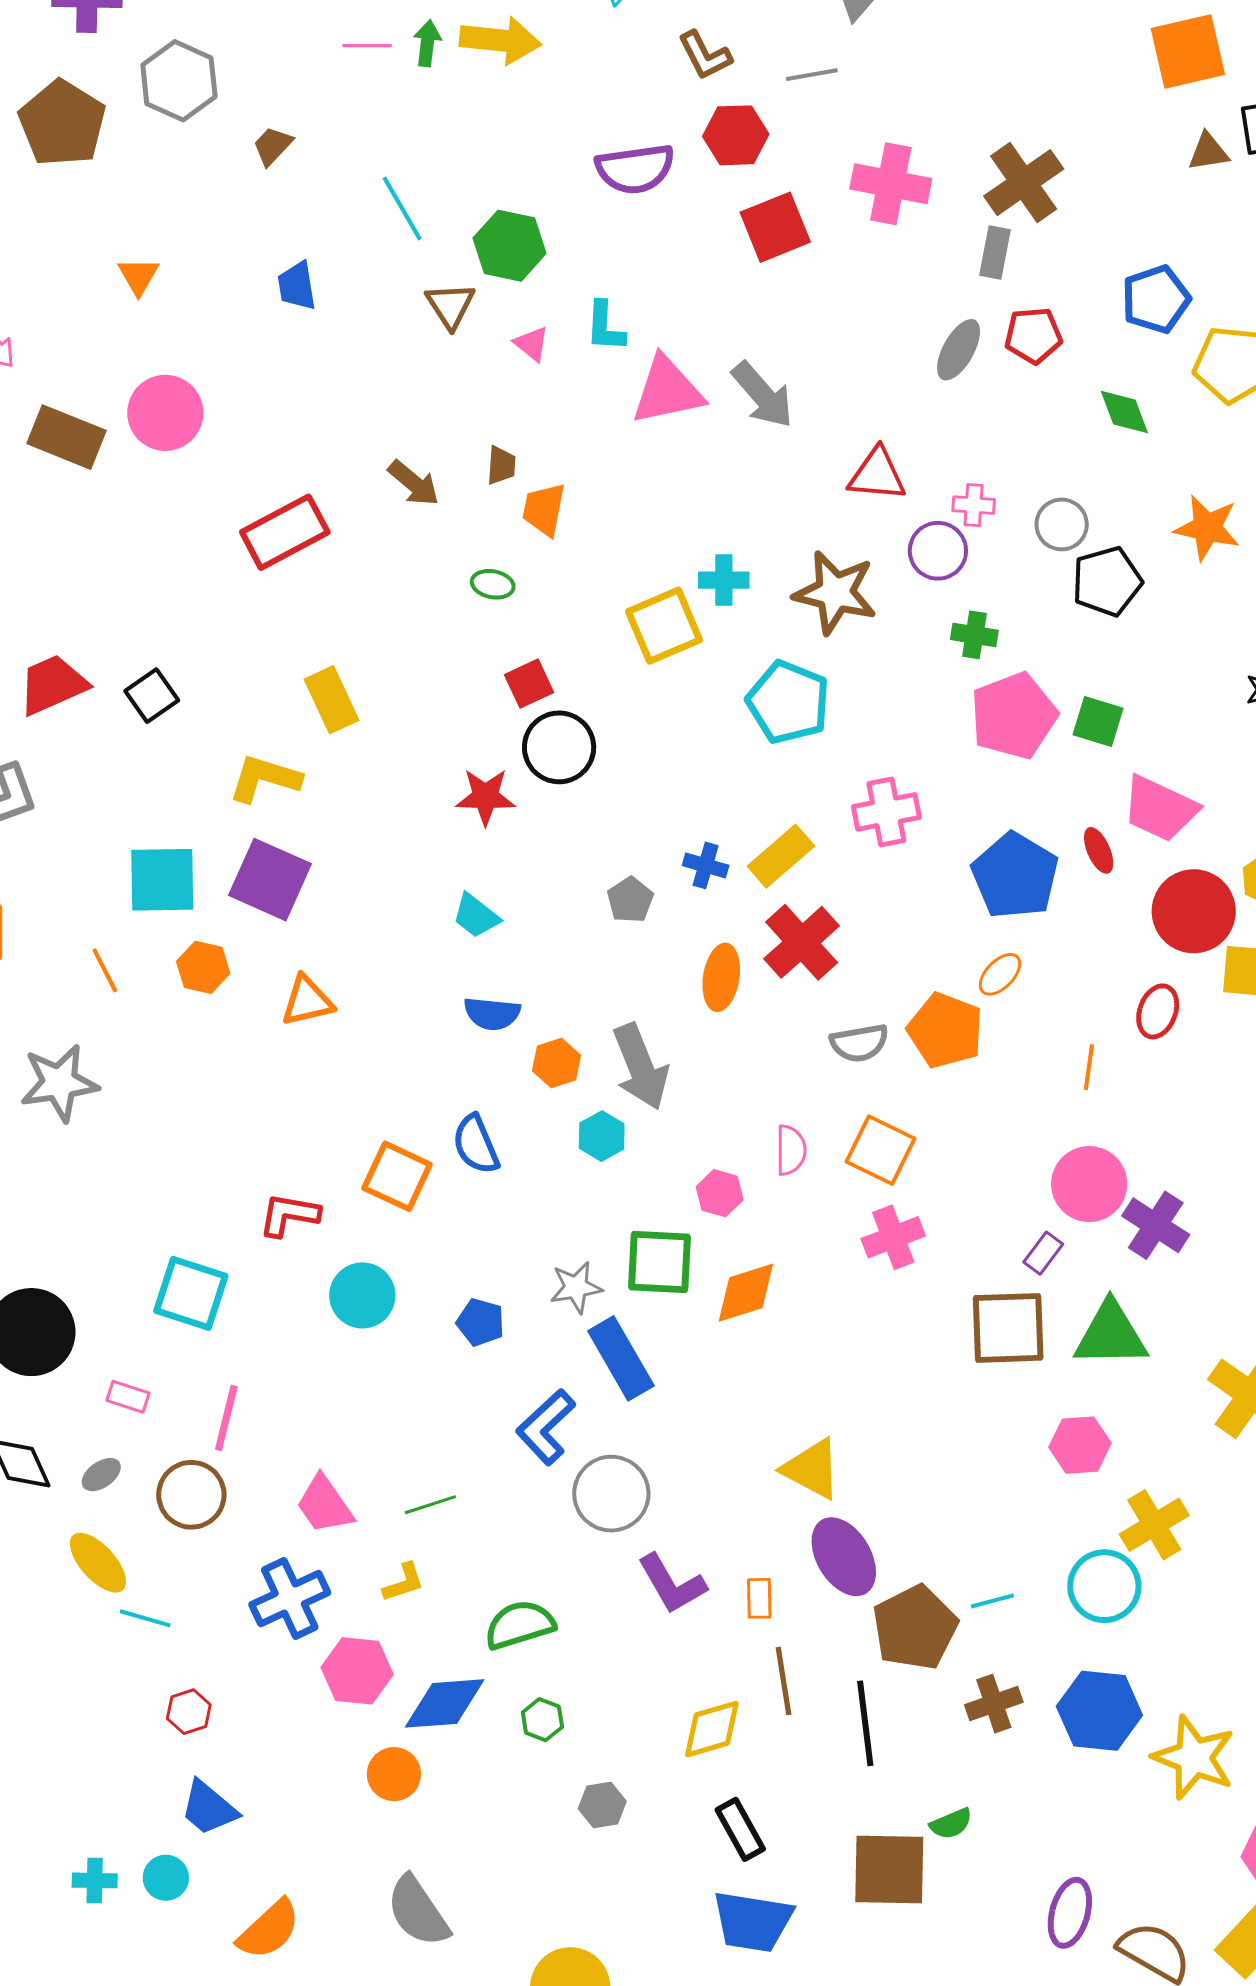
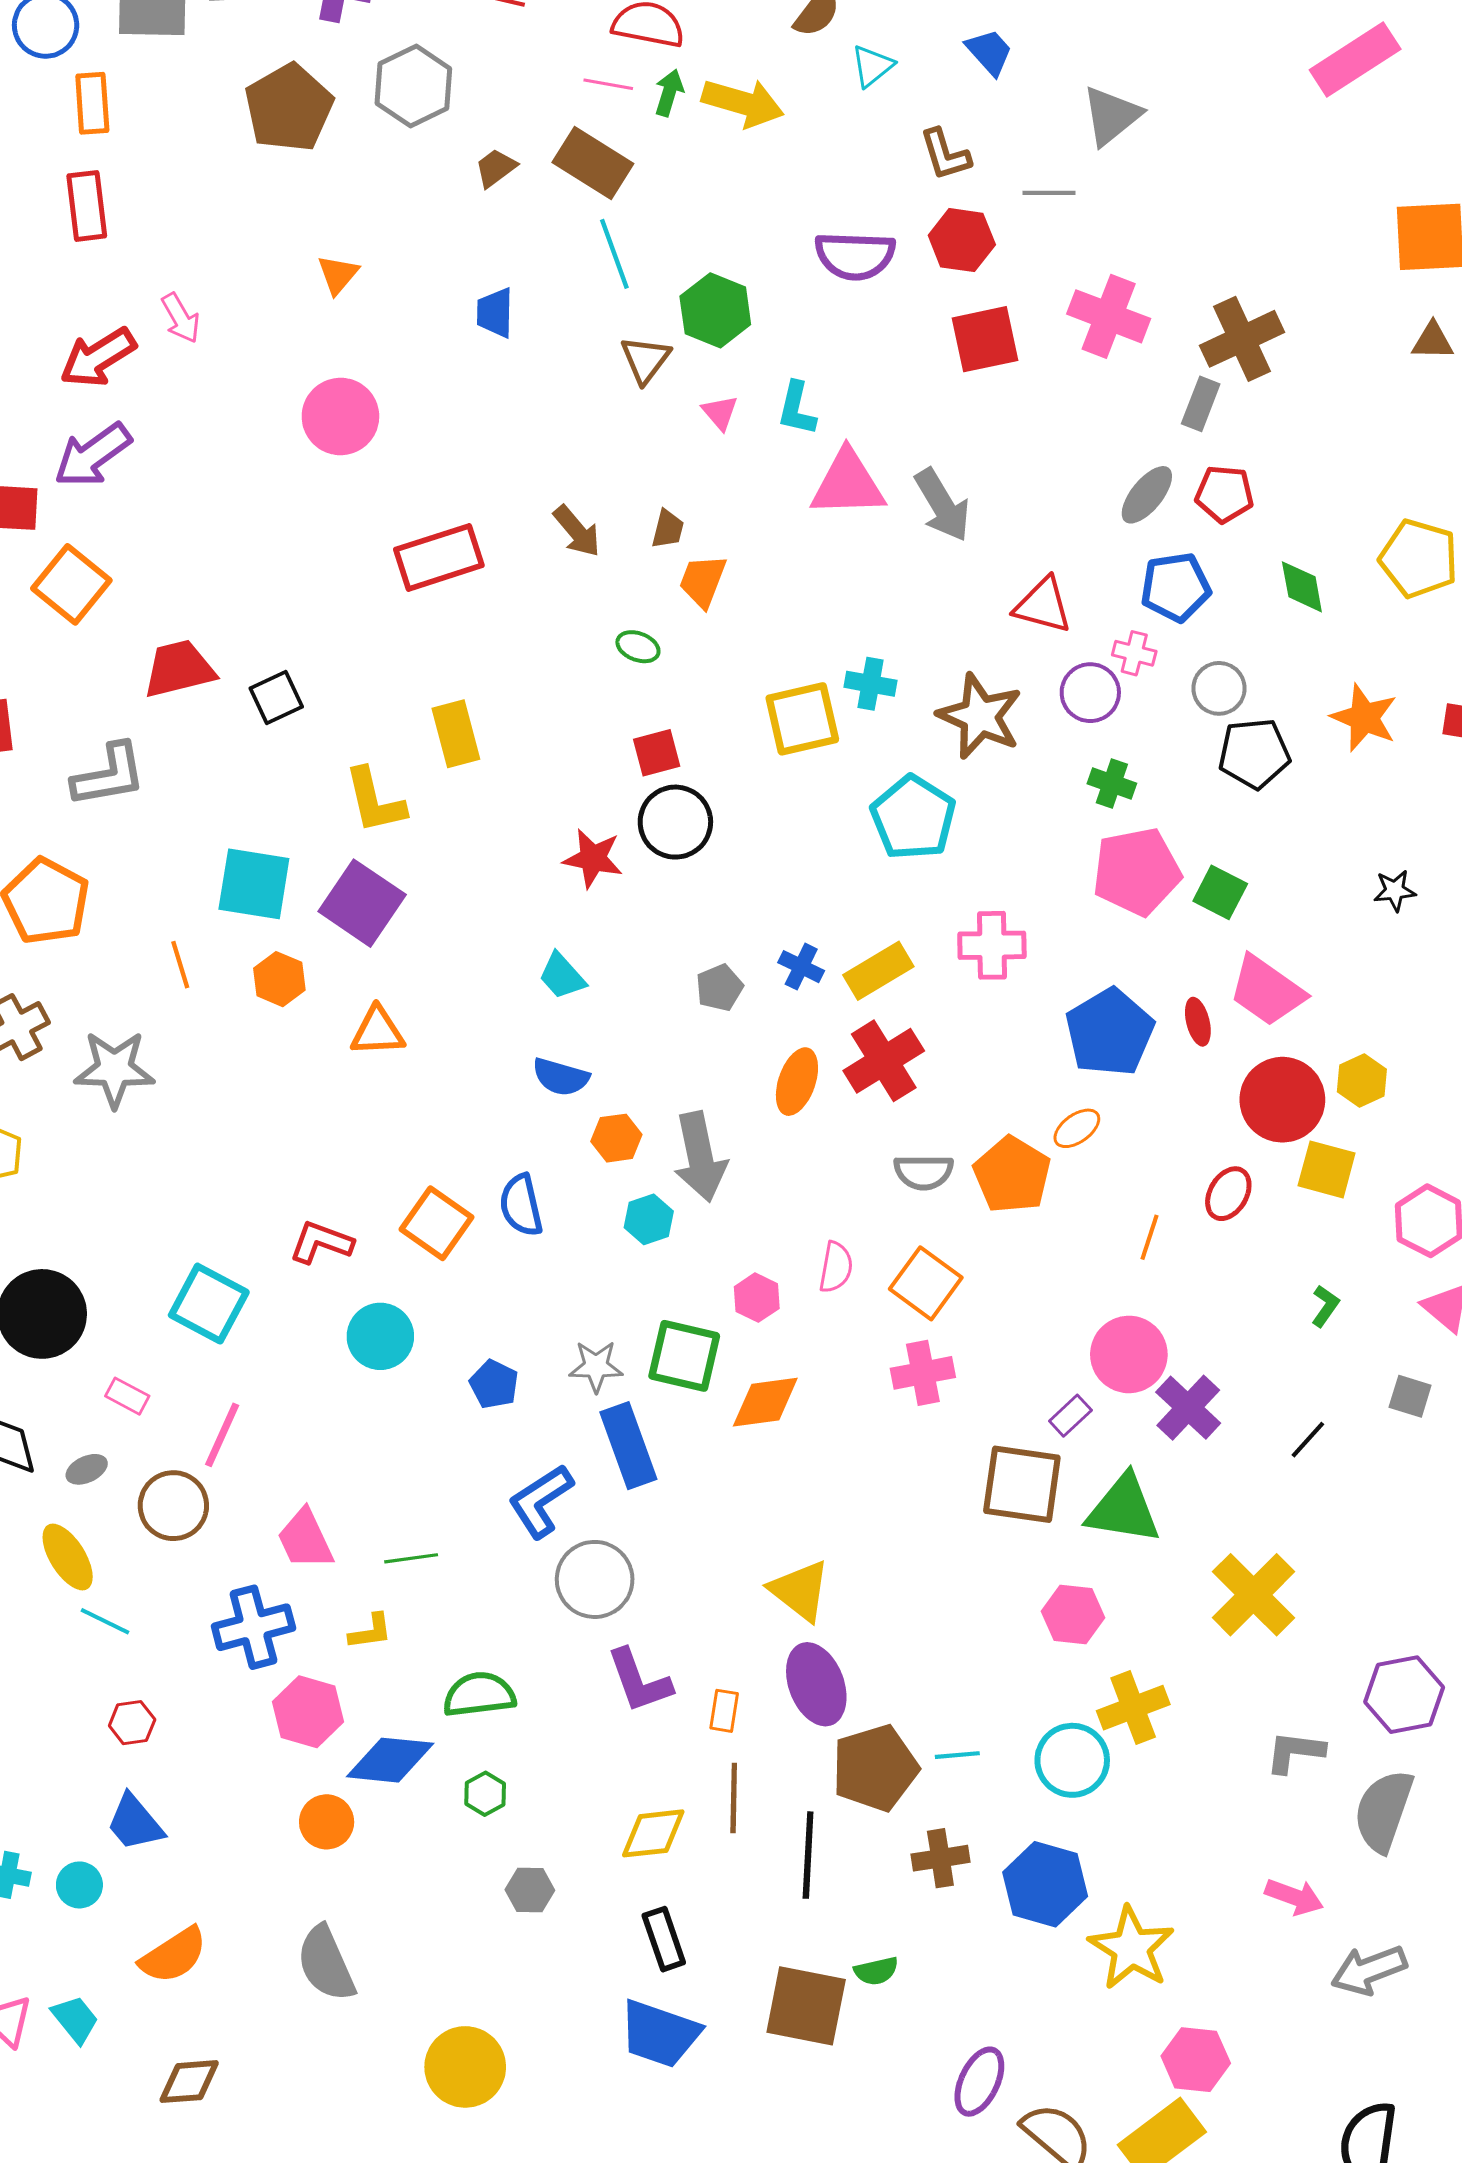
blue pentagon: (1156, 299) -> (1176, 587), moved
brown rectangle: (67, 437) -> (593, 163), moved
yellow L-shape: (265, 778) -> (375, 801), turned -130

